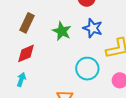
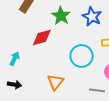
red diamond: (26, 53) -> (42, 37), moved

